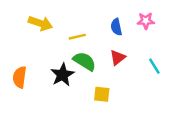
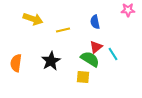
pink star: (146, 21) -> (128, 10), moved
green semicircle: (85, 61) -> (90, 59), moved
cyan line: (154, 66) -> (113, 54), moved

